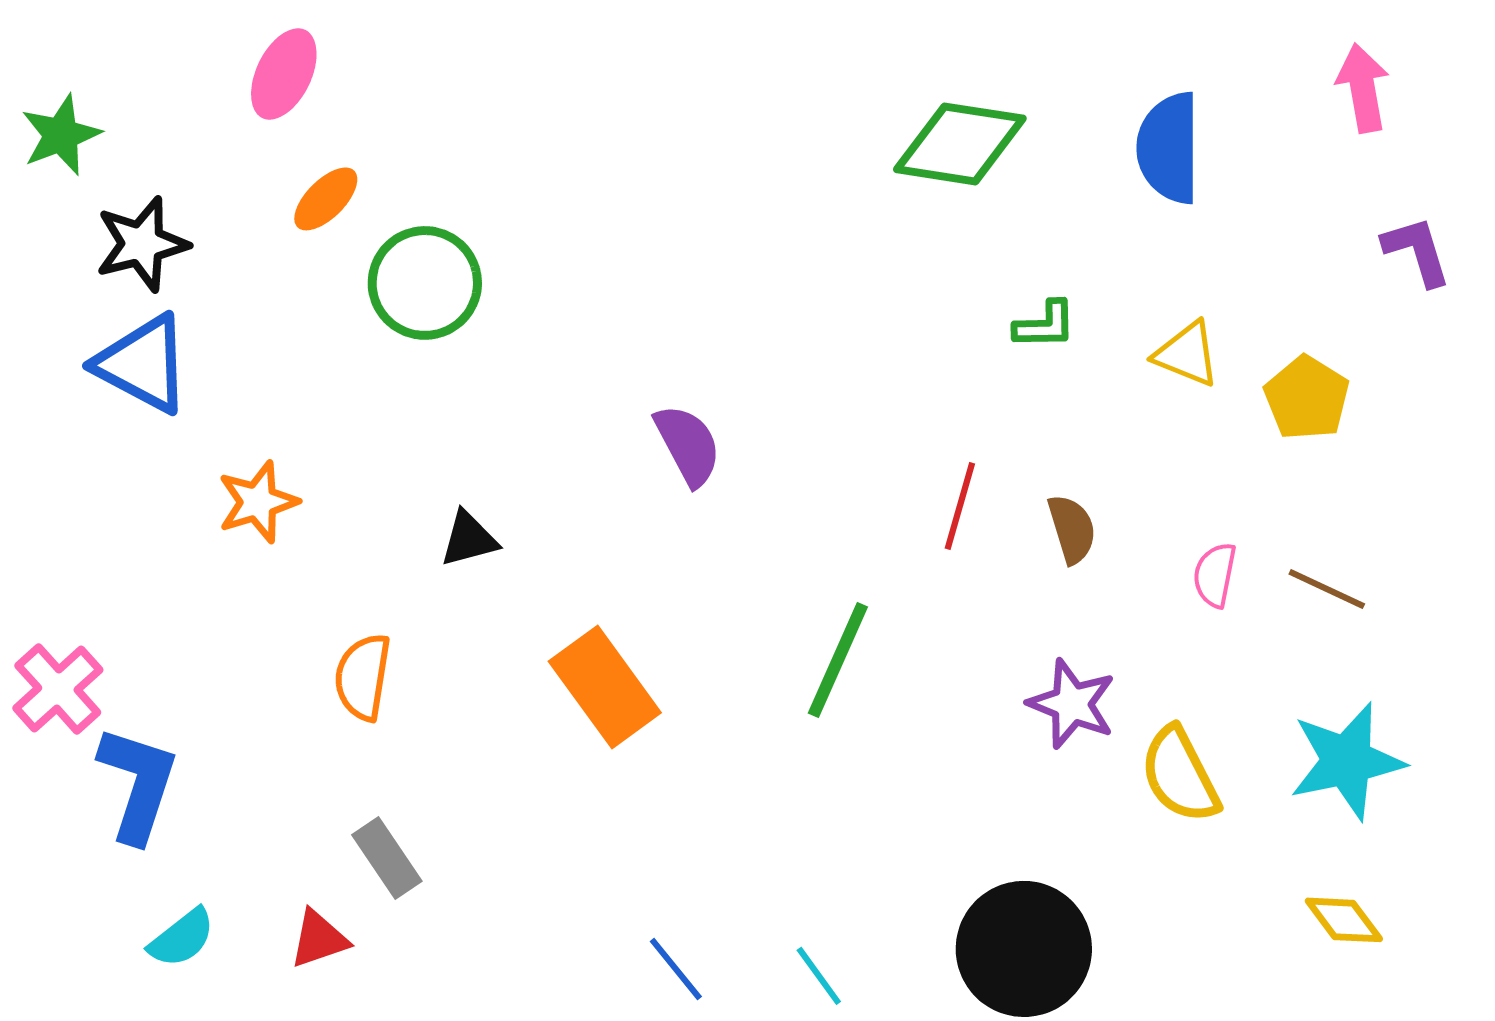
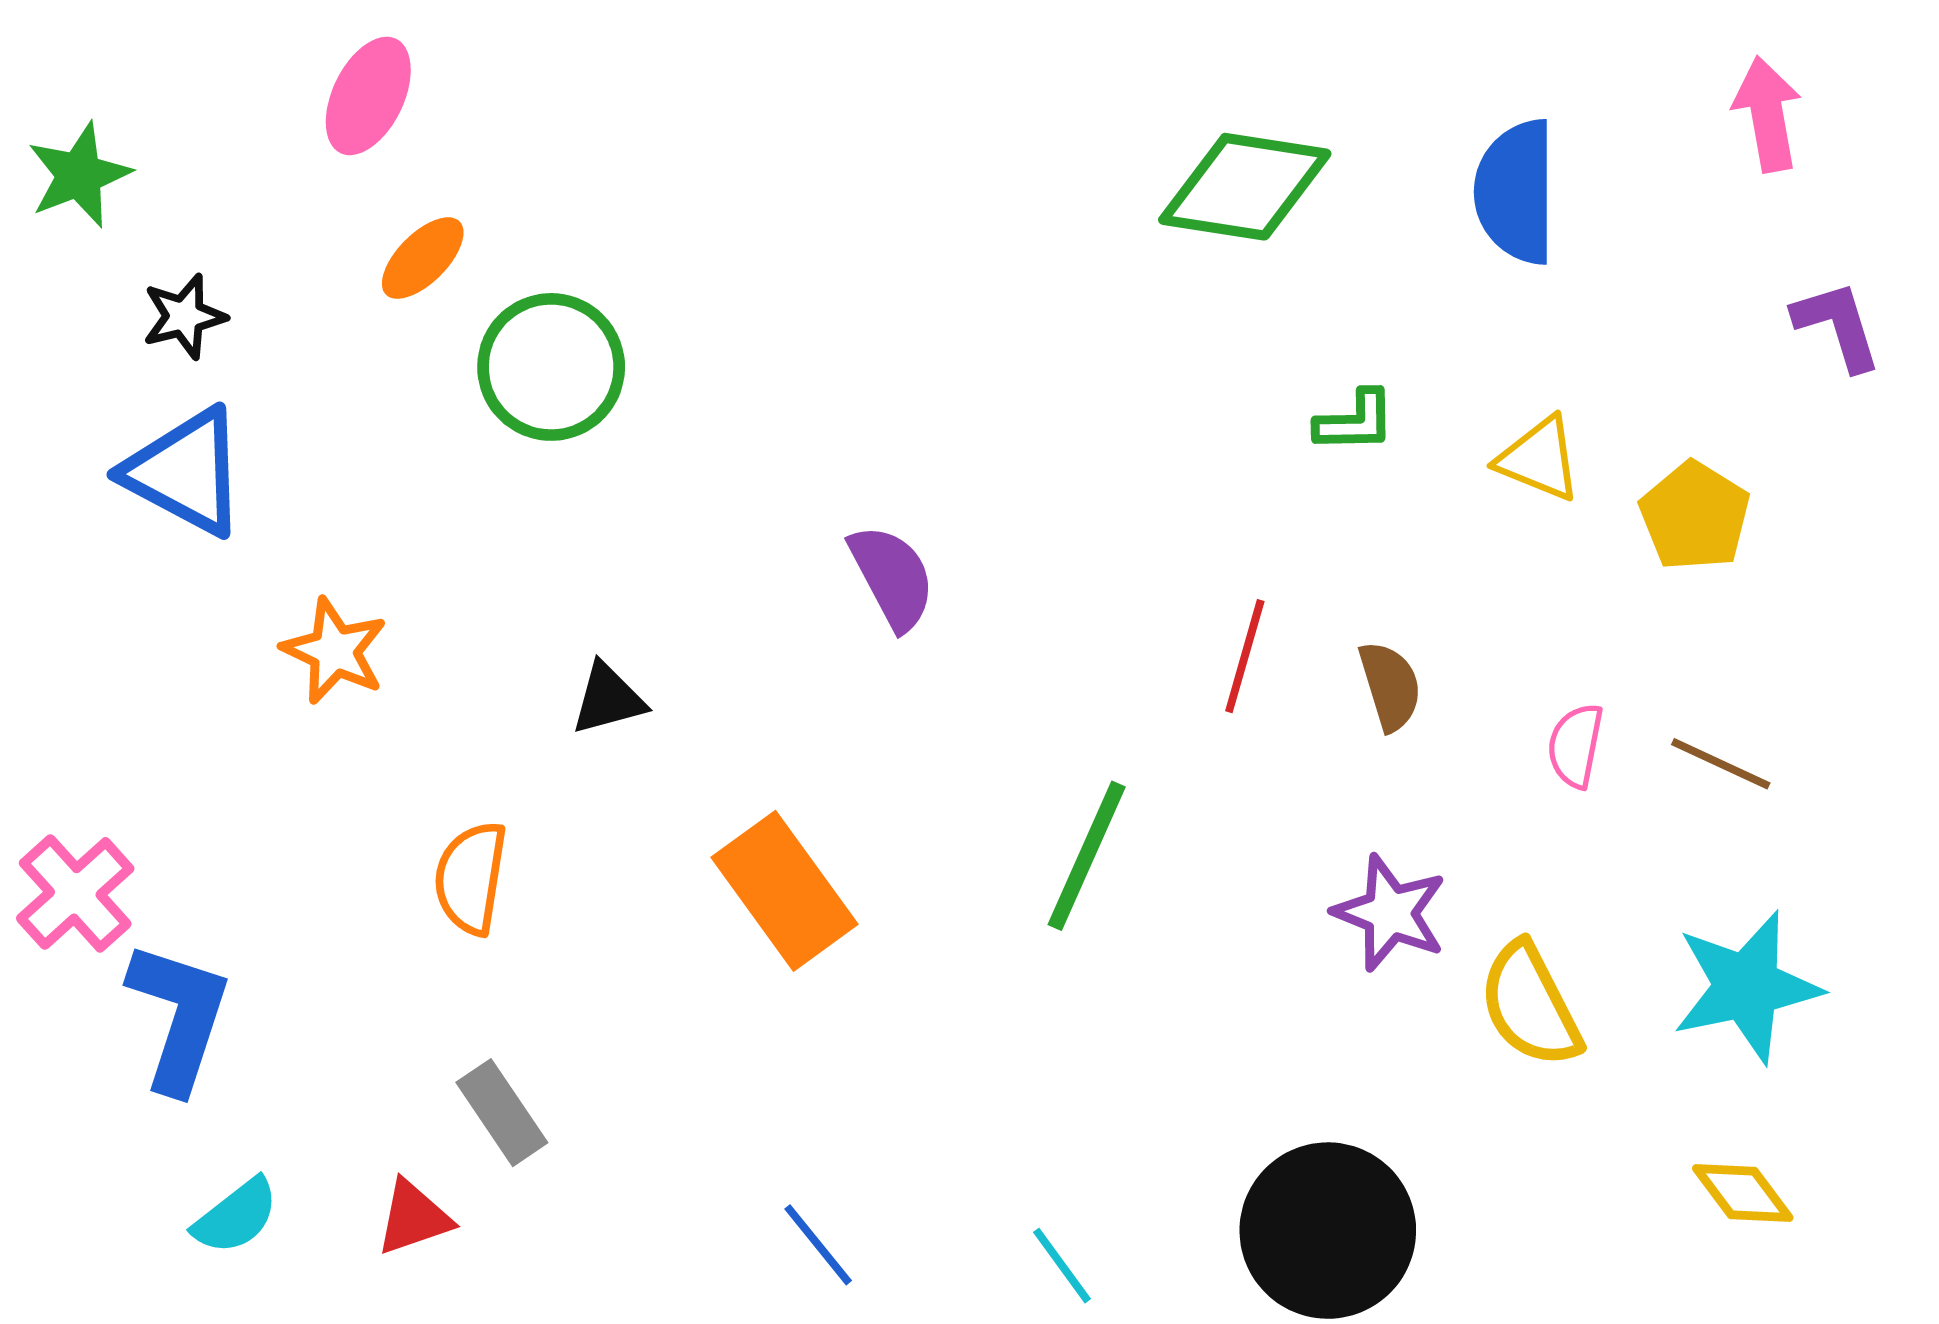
black star: (142, 244) -> (184, 316), size x0.7
orange star: (258, 502) -> (335, 651), turned -30
blue line: (676, 969) -> (818, 1245), moved

